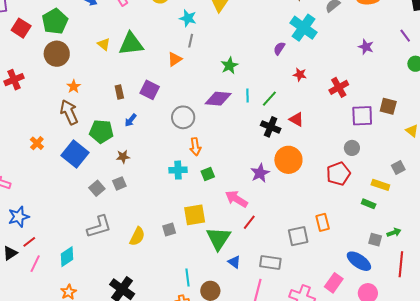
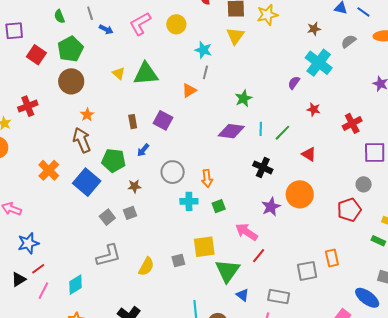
gray circle: (183, 117) -> (173, 172), moved
black cross: (271, 127) -> (263, 167), moved
orange cross: (37, 143) -> (49, 170), size x1.5

